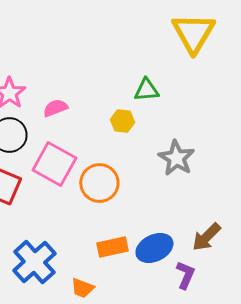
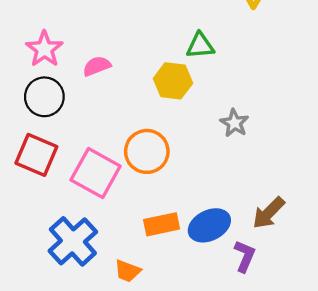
yellow hexagon: (122, 121) -> (173, 81), size x1.4
gray star: (176, 158) -> (234, 123), size x0.7
pink square: (54, 164) -> (96, 173), moved

